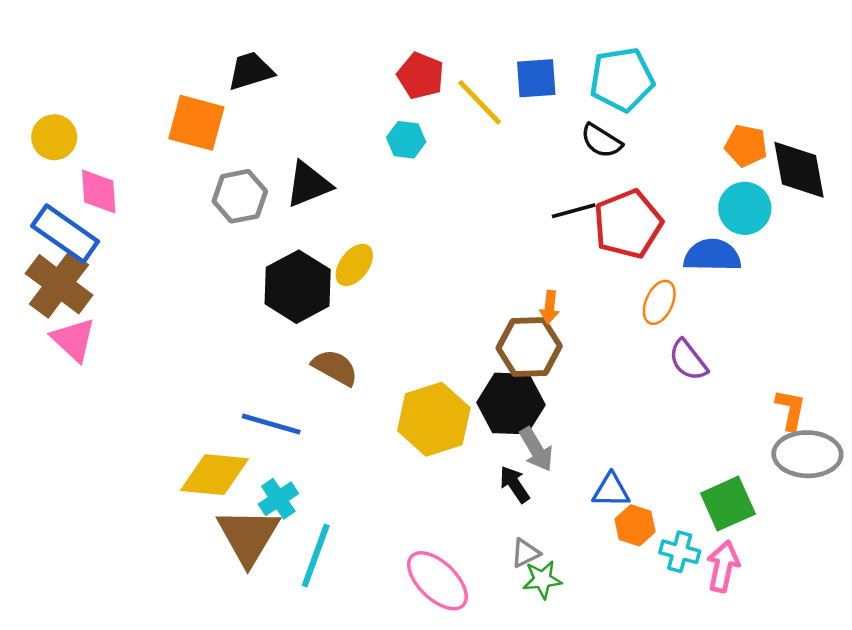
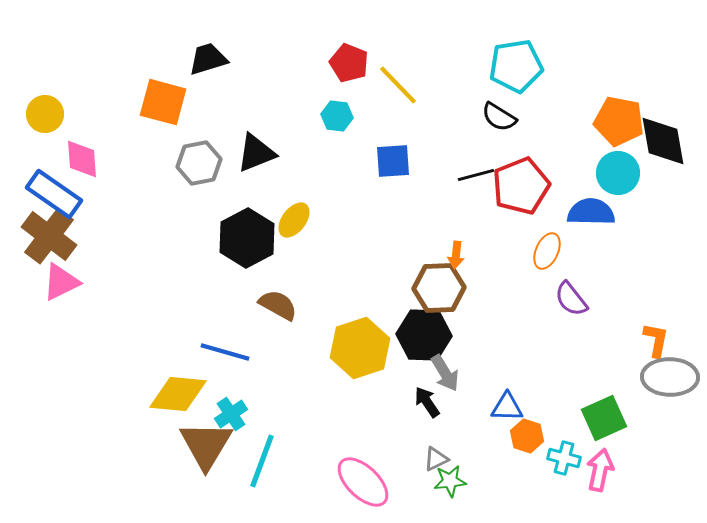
blue square: (536, 78) -> (393, 161), moved
orange pentagon: (746, 146) -> (619, 121), size x1.4
pink triangle: (73, 340) -> (61, 282), turned 51

